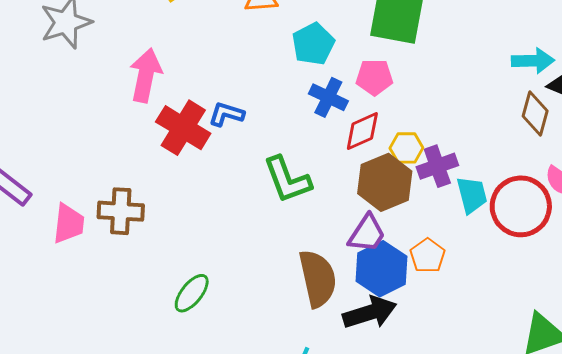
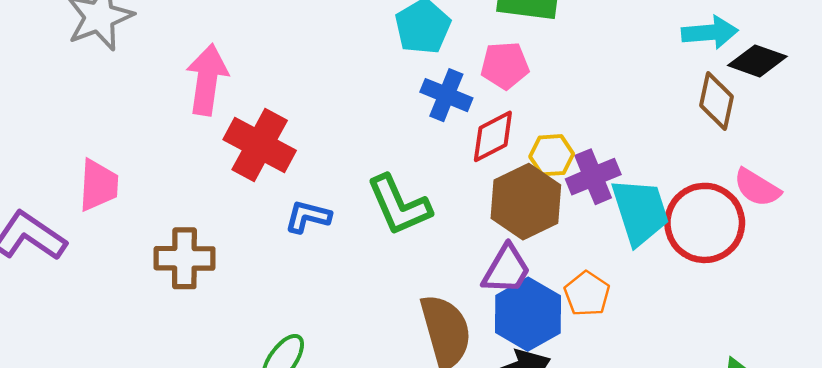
blue L-shape: (226, 114) -> (308, 217), moved
cyan trapezoid: (472, 195) -> (640, 212), size x1.4
pink trapezoid: (69, 224) -> (98, 185), moved

